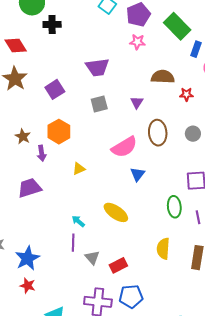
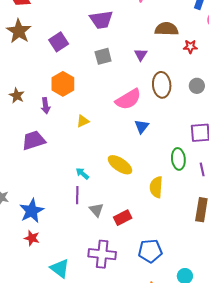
brown star: (23, 136) -> (17, 96), moved
yellow semicircle: (163, 249) -> (156, 187), moved
blue pentagon: (131, 296) -> (150, 251), moved

